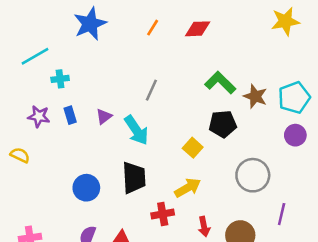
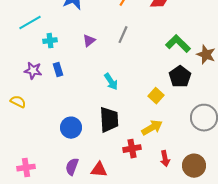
gray line: (151, 90) -> (123, 35), moved
purple triangle: (104, 116) -> (89, 41), moved
black pentagon: (223, 124) -> (180, 77), turned -30
cyan arrow: (136, 130) -> (111, 82), size x0.7

